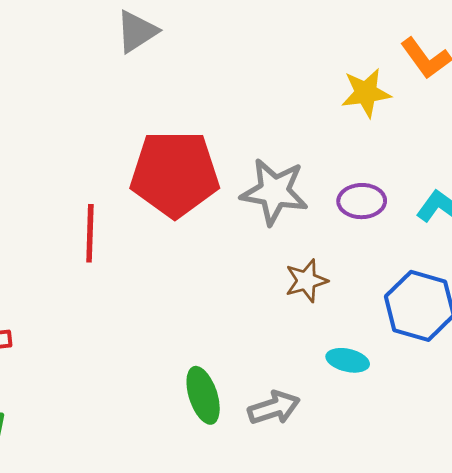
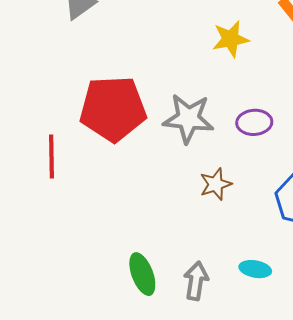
yellow star: (366, 93) -> (231, 39), moved
cyan ellipse: (348, 360) -> (255, 269), moved
gray arrow: (274, 408) -> (196, 281), turned -60

